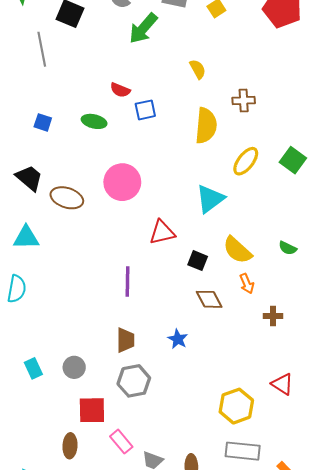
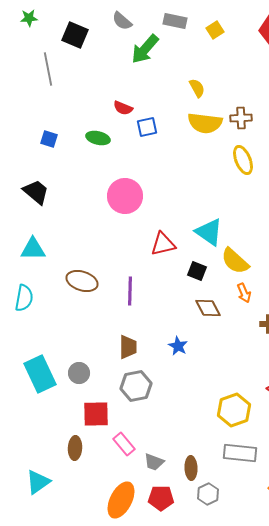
yellow semicircle: (206, 126) -> (205, 123), moved, turned 92
yellow ellipse: (246, 161) -> (243, 160), moved, turned -60
brown ellipse: (67, 198) -> (82, 281), moved
cyan triangle: (210, 199) -> (209, 232), moved, turned -48
cyan rectangle: (33, 368) -> (40, 374), size x1.8

